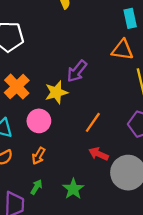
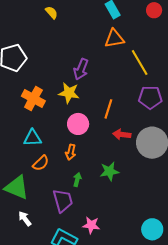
yellow star: (56, 92) -> (69, 93), turned -30
pink circle: (39, 121) -> (78, 124), moved
green star: (73, 189) -> (109, 171), turned -30

